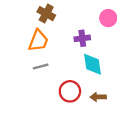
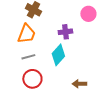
cyan diamond: (92, 64) -> (58, 55), moved, turned 50
red circle: (70, 91) -> (32, 79), moved

